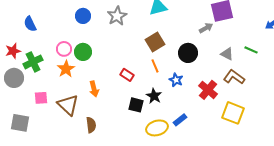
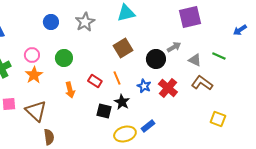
gray arrow: (206, 28) -> (174, 47), moved
green circle: (83, 52) -> (64, 58), moved
orange line: (155, 66) -> (117, 78), moved
orange arrow: (94, 89) -> (70, 90), moved
red cross: (208, 90) -> (168, 88), moved
yellow square: (233, 113) -> (218, 119), moved, size x0.7
brown semicircle: (91, 125) -> (49, 137), moved

